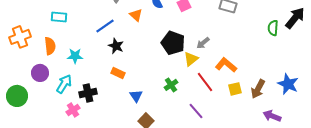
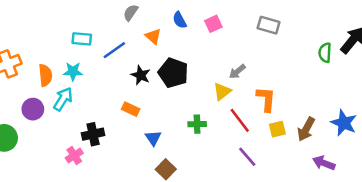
cyan rectangle: (59, 17) -> (82, 39), moved
black pentagon: (173, 43) -> (173, 73), moved
black star: (116, 46) -> (141, 75), moved
cyan star: (75, 56) -> (73, 71), moved
orange L-shape: (226, 65) -> (266, 99), turned 55
cyan arrow: (64, 84) -> (63, 99), moved
green cross: (171, 85) -> (197, 124), turned 32
purple line: (196, 111) -> (247, 157), moved

